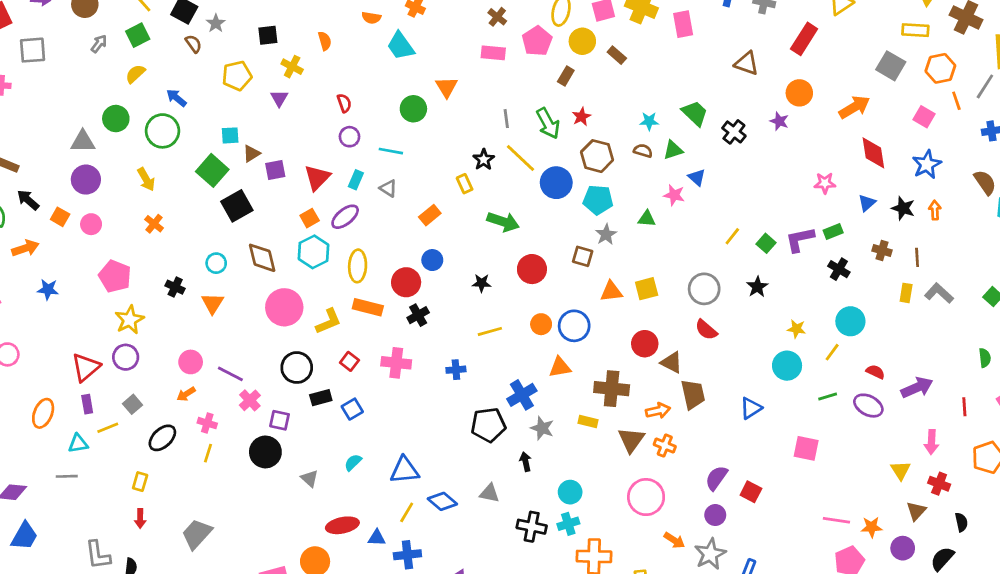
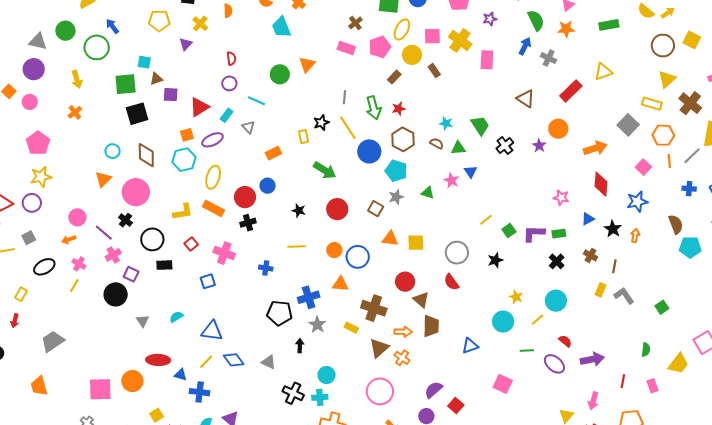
green square: (212, 170) -> (126, 84), turned 30
black cross: (175, 287) -> (125, 220), moved
pink circle: (284, 307) -> (136, 192), moved
blue square: (352, 409) -> (208, 281), moved

